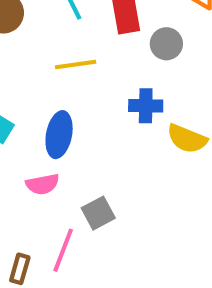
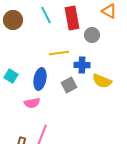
yellow line: (76, 64) -> (59, 53), moved
gray square: (98, 213) -> (69, 85), moved

